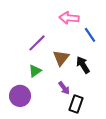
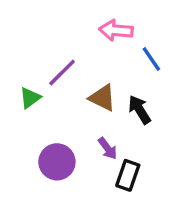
brown triangle: (61, 58) -> (102, 98), turned -42
green triangle: (35, 71) -> (30, 98), moved
purple circle: (20, 96) -> (57, 162), moved

